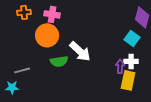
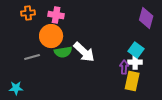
cyan square: (132, 38) -> (136, 50), moved
green semicircle: (59, 61) -> (63, 52), moved
gray line: (22, 70) -> (32, 57), moved

